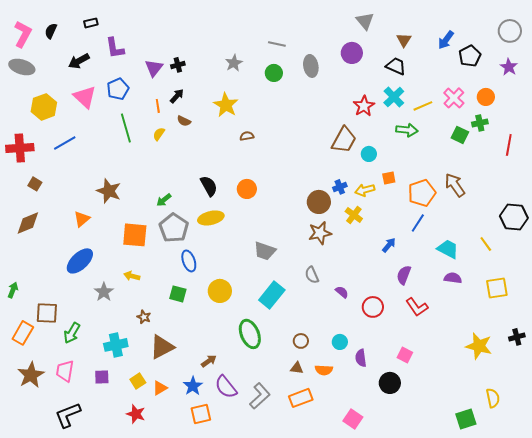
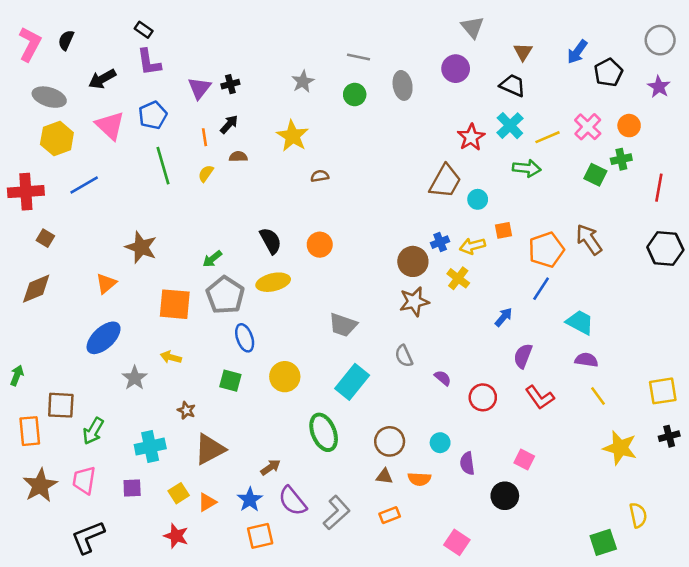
black rectangle: (91, 23) -> (144, 30), moved, turned 48
gray ellipse: (22, 67) -> (49, 97), moved
brown semicircle: (184, 121) -> (238, 157), turned 152
black hexagon: (514, 217) -> (665, 249), moved
yellow line: (486, 244) -> (598, 396), moved
yellow square: (497, 288) -> (663, 391), moved
orange rectangle: (23, 333) -> (30, 431), turned -35
brown circle: (301, 341) -> (390, 441), size x1.5
orange rectangle: (301, 398) -> (390, 515), size x0.7

